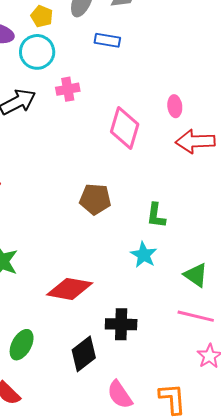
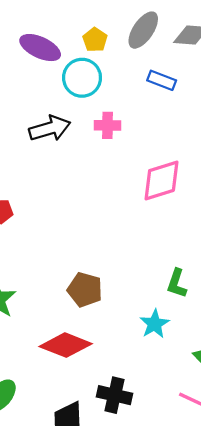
pink diamond: (125, 128) -> (161, 180), turned 45
brown pentagon: (95, 199) -> (85, 290), moved

